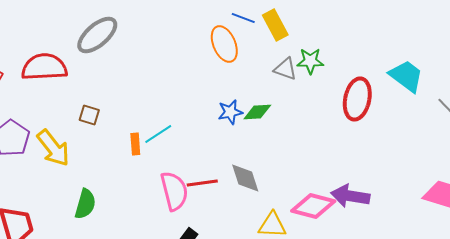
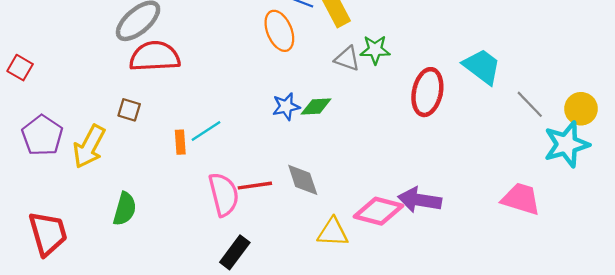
red semicircle: (44, 67) -> (155, 56), moved
yellow arrow: (53, 148) -> (89, 147), turned 66

